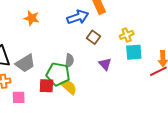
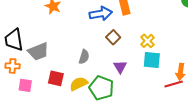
yellow cross: (127, 35) -> (148, 41), turned -32
green pentagon: (58, 74) -> (101, 88), moved
yellow semicircle: (69, 87) -> (79, 84), turned -78

